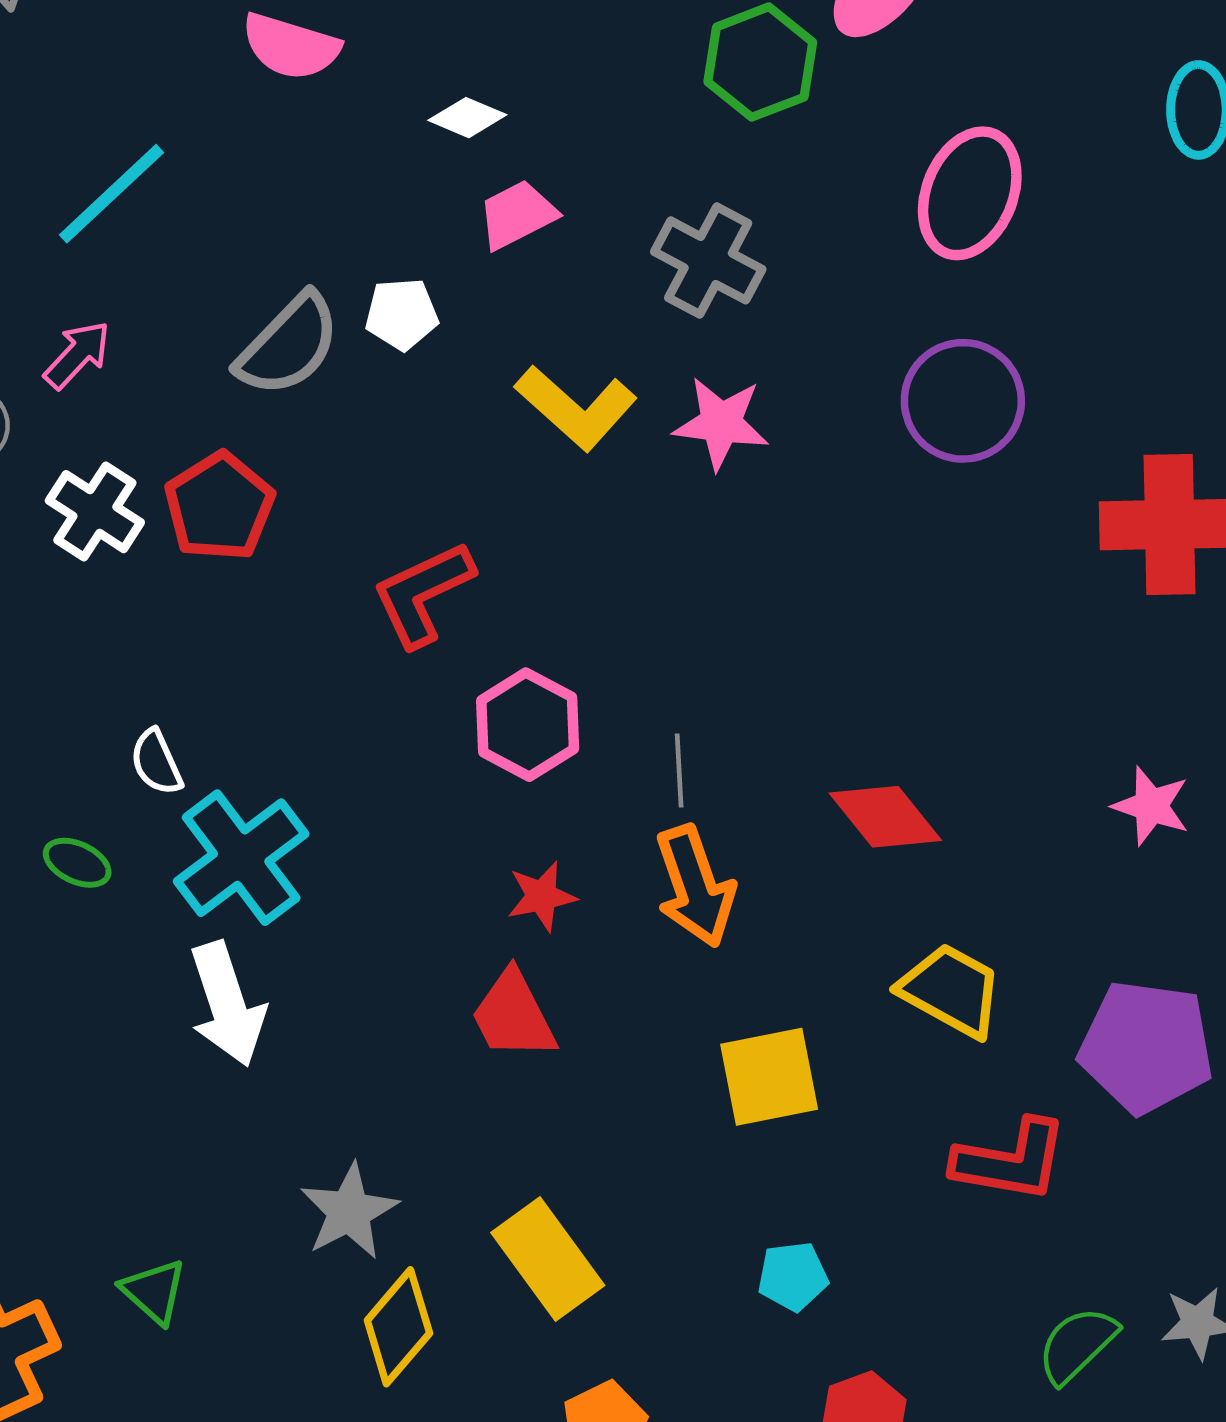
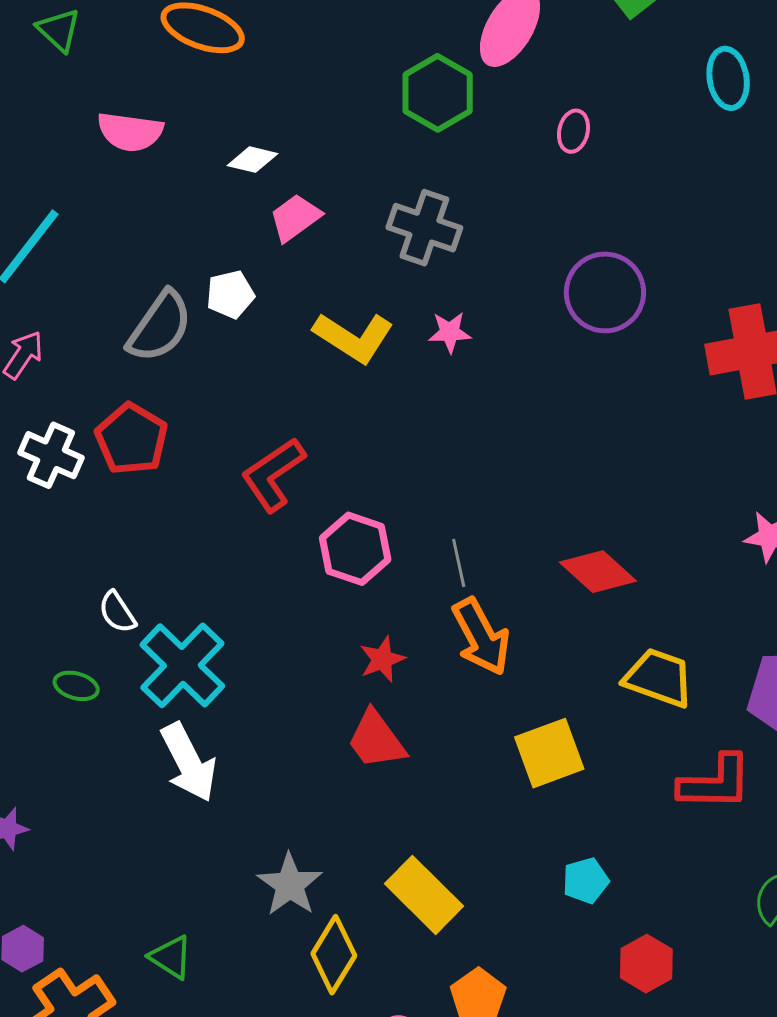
pink ellipse: (970, 193) -> (573, 131), moved, size x0.5
pink star: (721, 423) -> (450, 332), size x0.7

